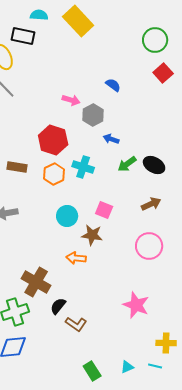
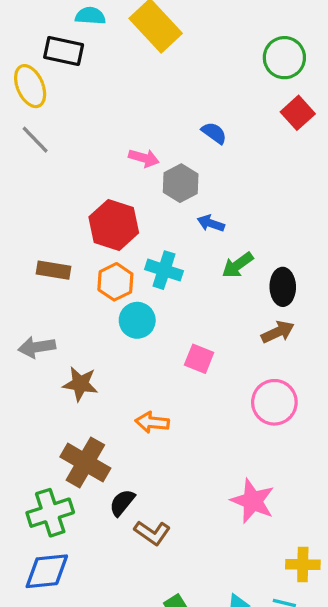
black ellipse: (154, 165) -> (283, 287), moved, turned 60
pink square: (104, 210) -> (199, 359), moved
cyan circle: (67, 216) -> (137, 320), moved
brown star: (92, 235) -> (80, 384), moved

